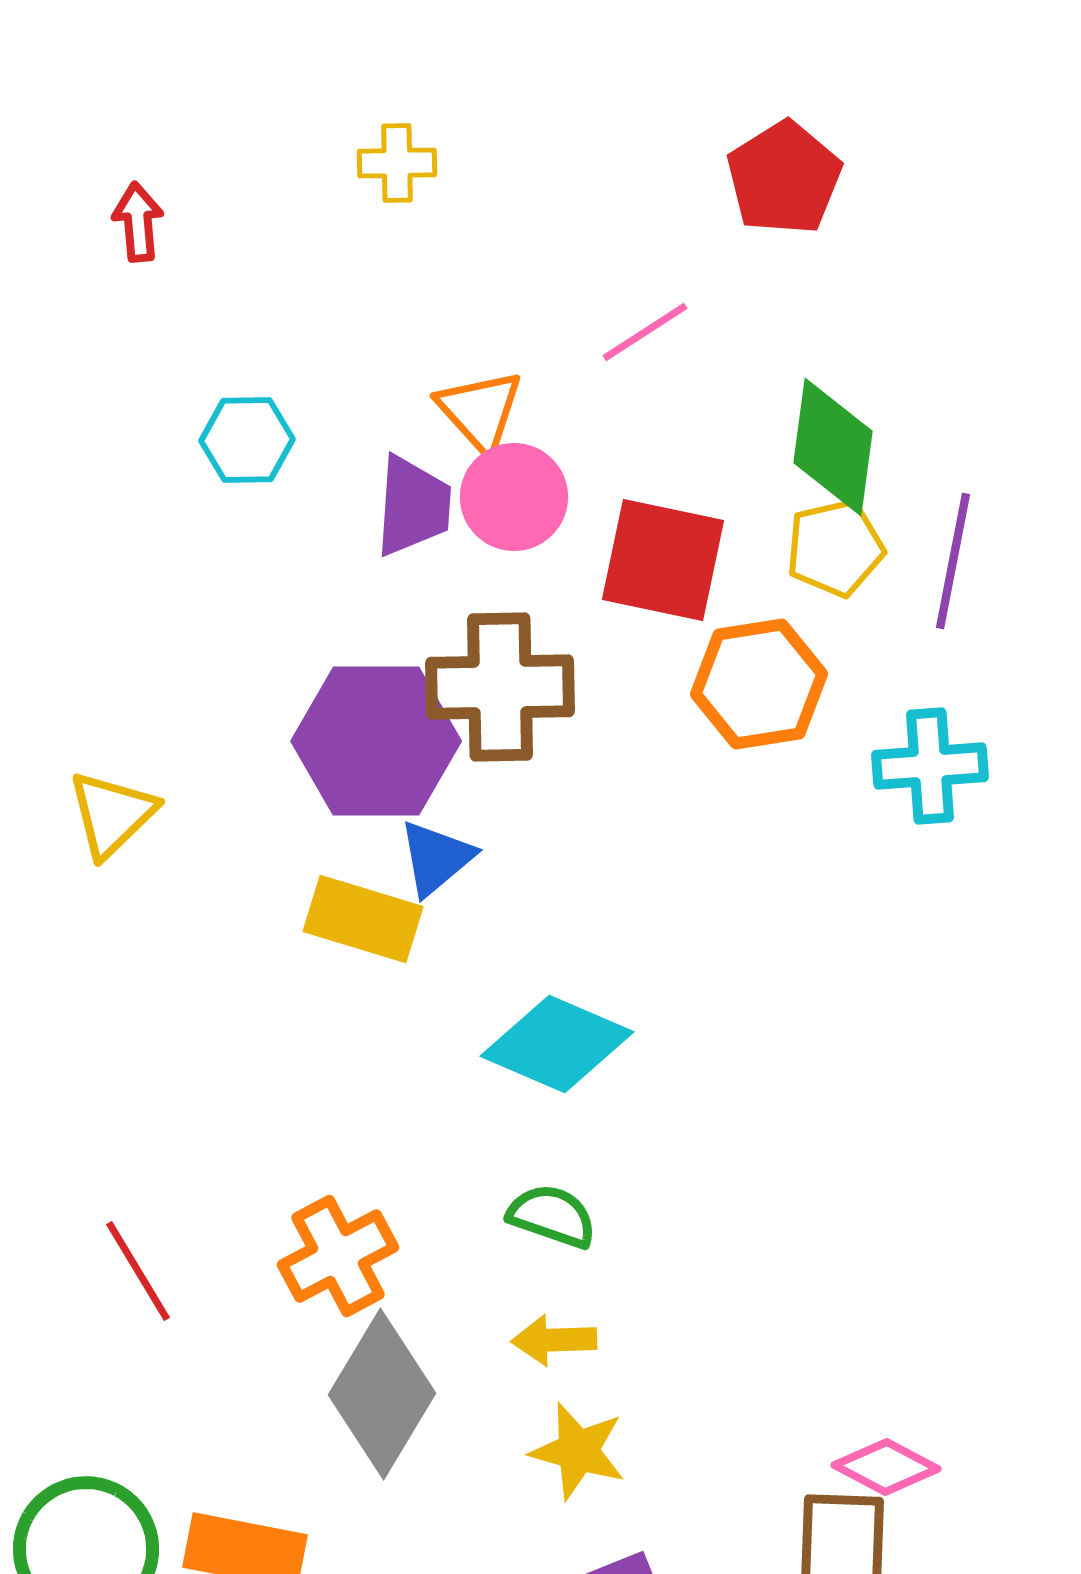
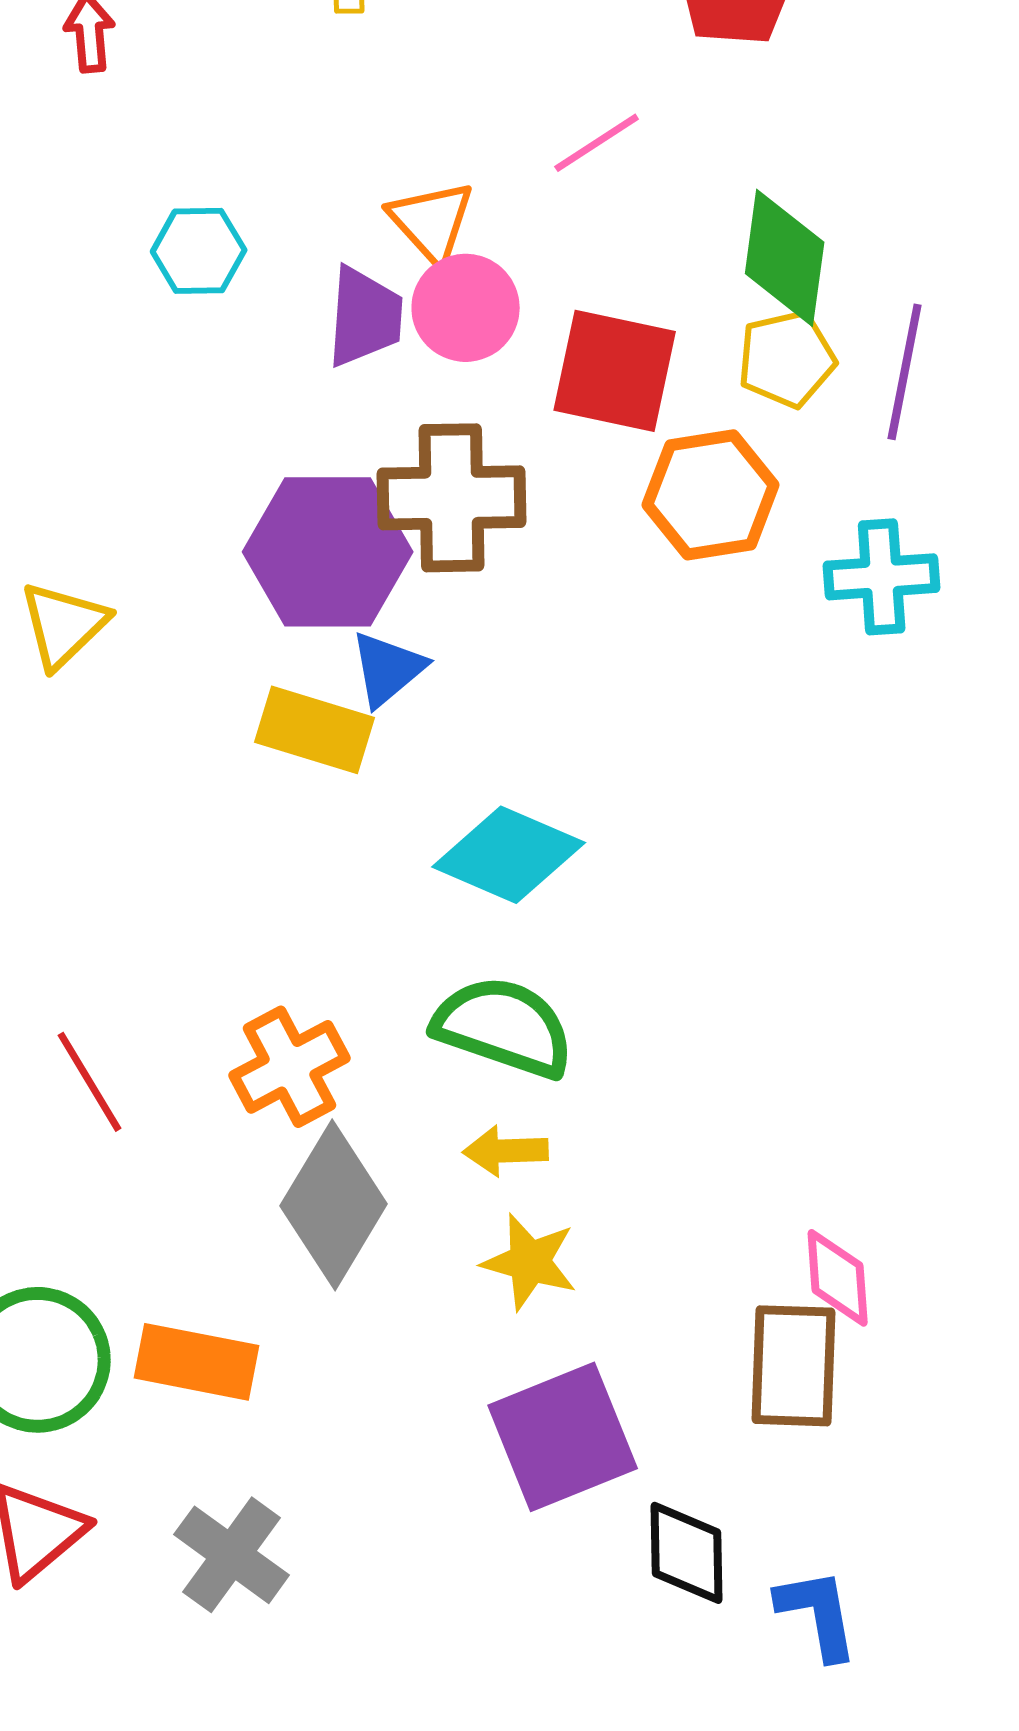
green semicircle: (552, 1216) -> (504, 1027), size x1.6
pink diamond: (886, 1467) -> (838, 1278), turned 58

